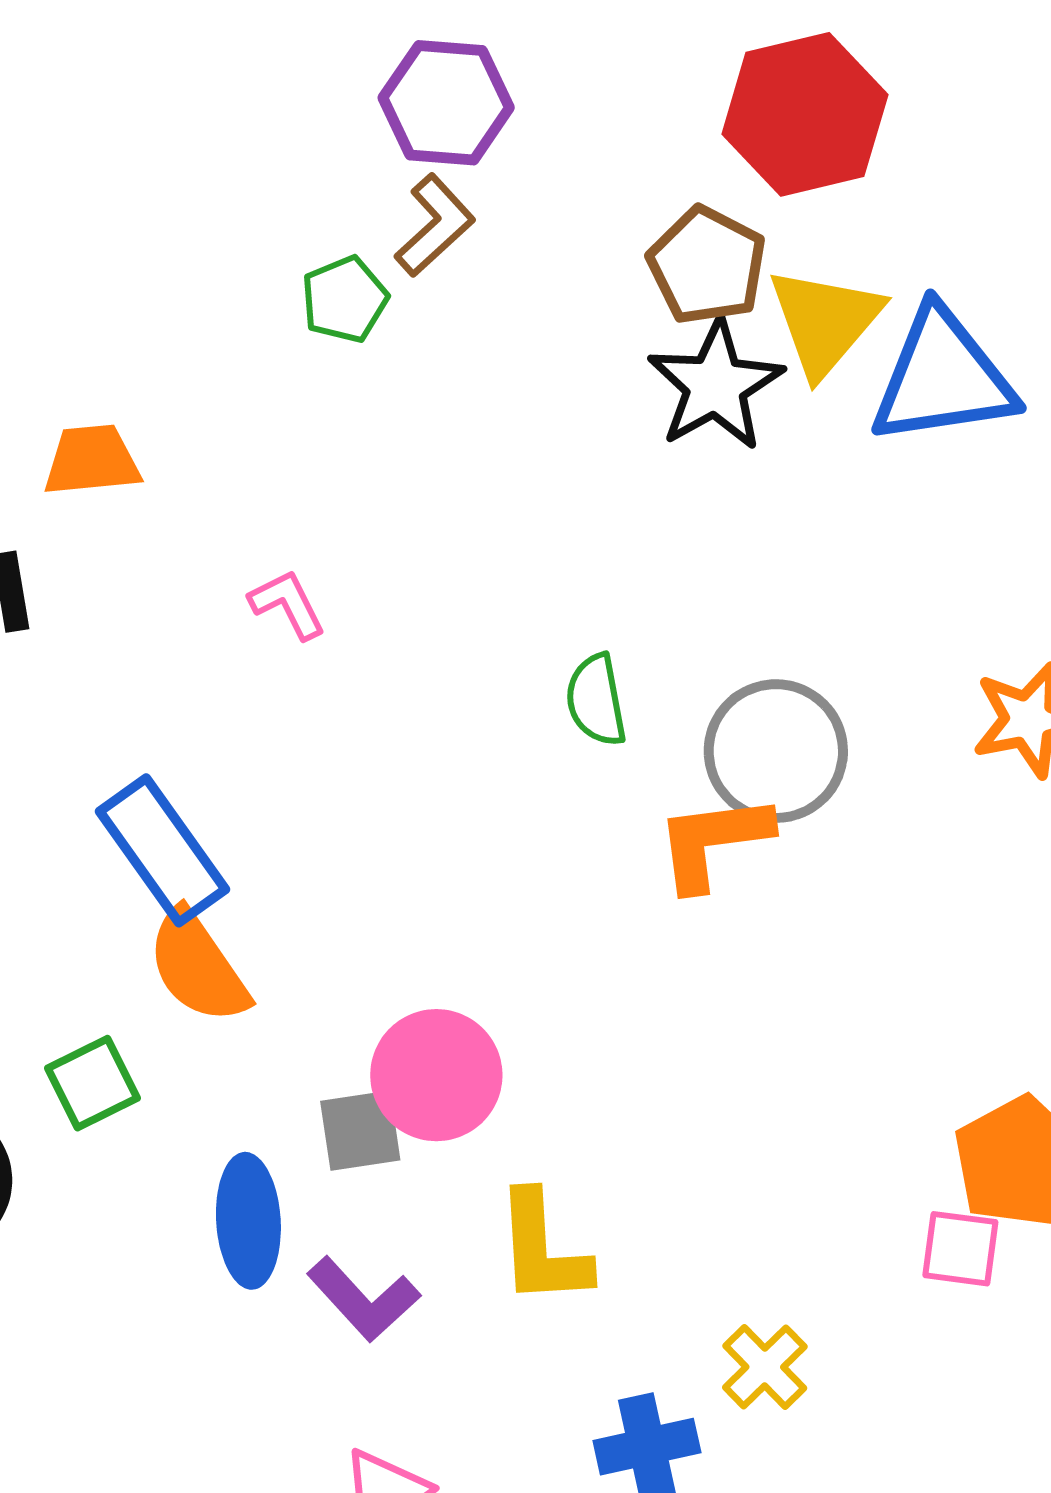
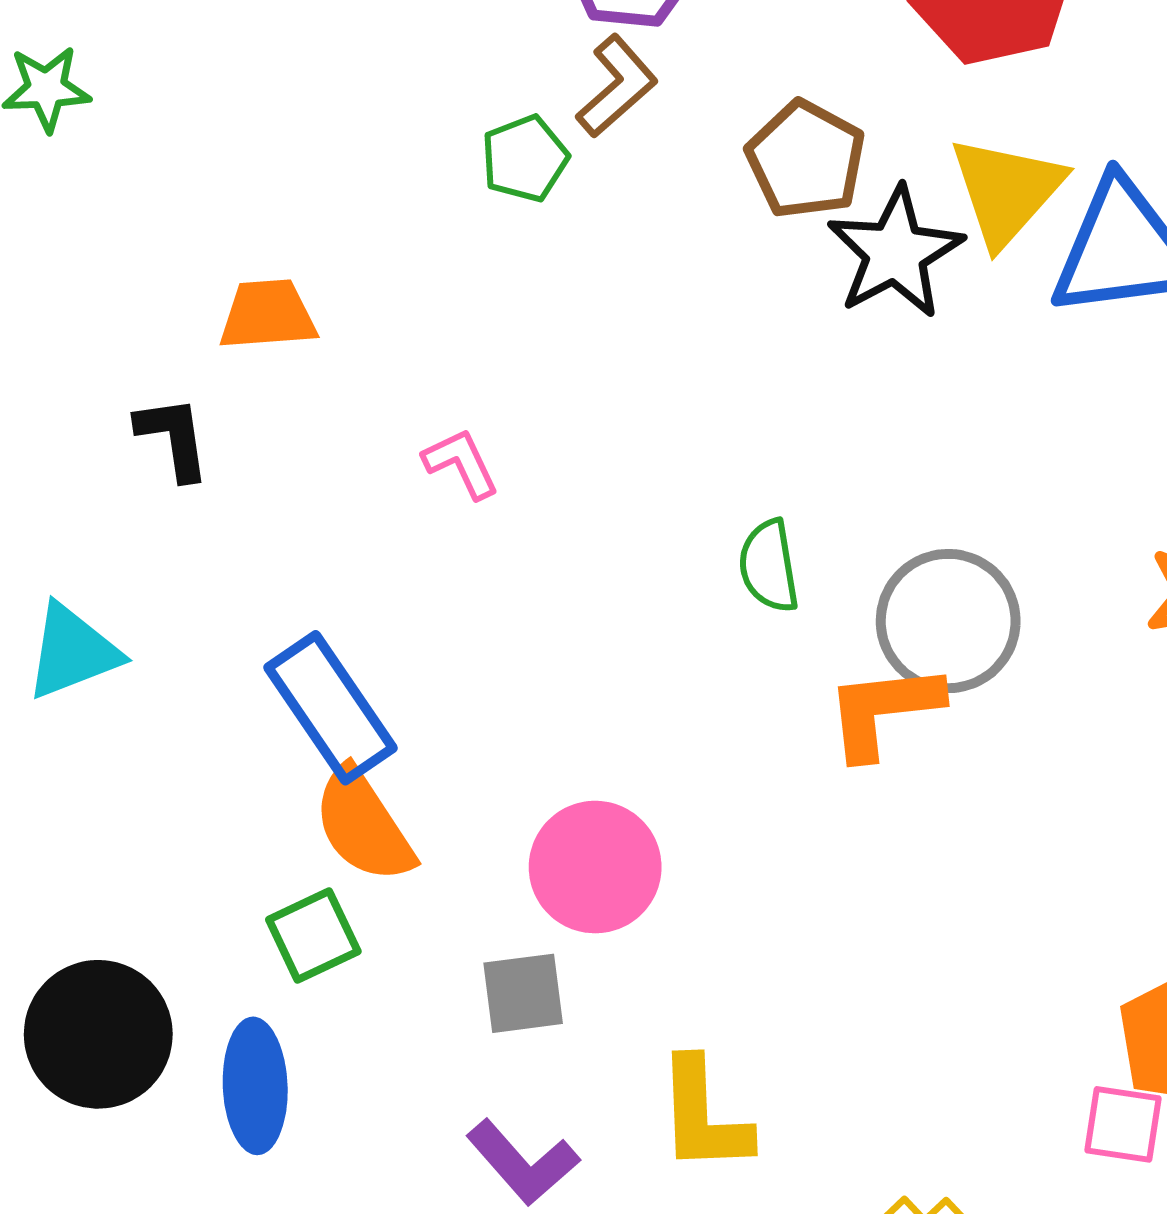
brown pentagon: (707, 265) -> (806, 160), moved
pink circle: (436, 1075) -> (595, 867), moved
green square: (93, 1083) -> (313, 936), moved
blue ellipse: (248, 1221) -> (255, 1086), moved

